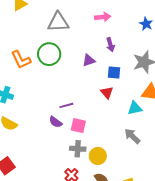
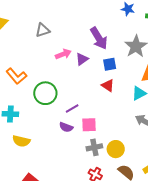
pink arrow: (103, 17) -> (63, 54), moved
gray triangle: (58, 22) -> (43, 30), size x0.7
purple arrow: (110, 45) -> (99, 38), size x1.6
green circle: (49, 54) -> (45, 93), moved

